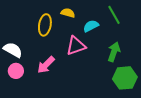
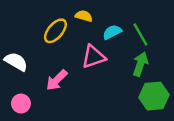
green line: (114, 15) -> (140, 35), moved
yellow ellipse: (45, 25) -> (55, 31), turned 30
pink circle: (16, 71) -> (21, 104), moved

